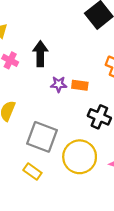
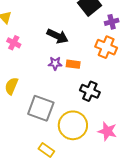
black arrow: (40, 54) -> (57, 36), moved, turned 115
yellow rectangle: (32, 171) -> (46, 150), moved

